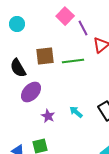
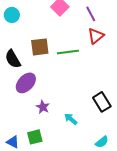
purple line: (83, 28) -> (91, 14), moved
cyan arrow: (76, 112) -> (71, 119), moved

